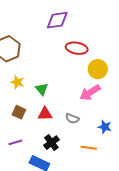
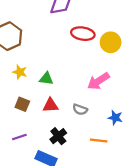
yellow circle: (98, 69) -> (111, 42), moved
green triangle: (42, 89) -> (46, 79), turned -40

